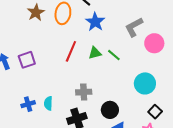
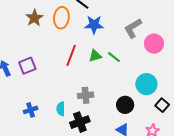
blue star: (95, 22) -> (94, 25), turned -30
cyan semicircle: (48, 103) -> (61, 109), moved
black circle: (110, 110) -> (125, 105), moved
black square: (155, 112) -> (162, 105), moved

